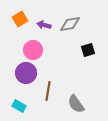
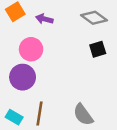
gray diamond: (70, 24) -> (94, 18), moved, turned 45
brown line: (48, 91) -> (40, 113), moved

